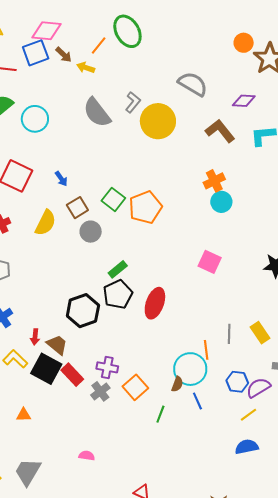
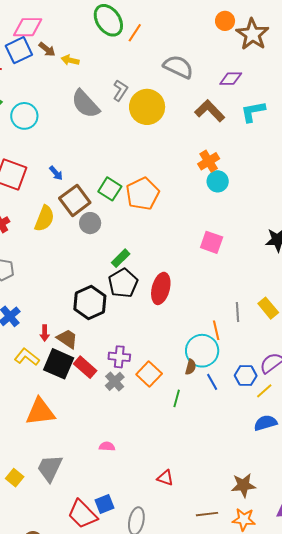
orange line: (99, 45) -> (135, 33), moved
brown square: (77, 208) -> (75, 200), size x1.4
blue hexagon: (237, 382) -> (246, 376), moved
orange triangle: (23, 415) -> (40, 412), size x2.0

